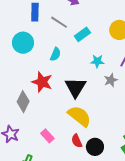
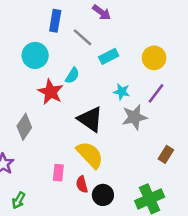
gray star: (111, 80) -> (134, 117), size x1.5
red star: (42, 82) -> (51, 92), moved
black triangle: (75, 87) -> (90, 119), turned -35
pink rectangle: (47, 136) -> (58, 173), moved, turned 40

